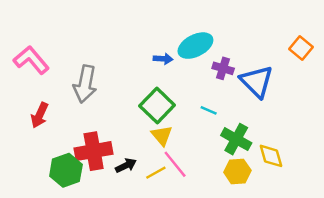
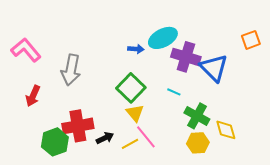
orange square: (301, 48) -> (251, 40), turned 30
purple cross: (223, 68) -> (186, 57), size x1.6

